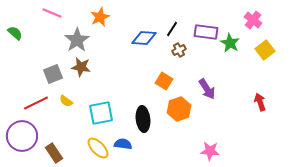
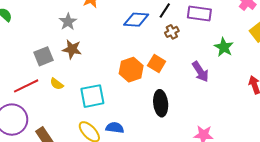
gray star: (77, 40) -> (68, 22), size x0.7
green star: (230, 43) -> (224, 47), moved
orange hexagon: (179, 109) -> (131, 70), moved
black ellipse: (143, 119) -> (161, 103), moved

